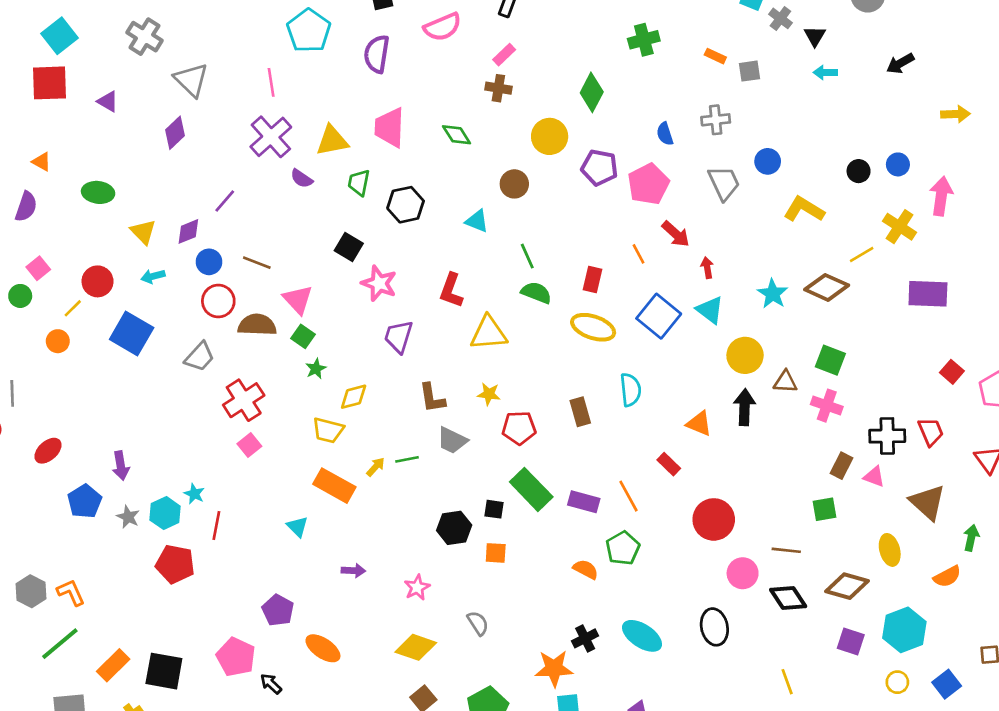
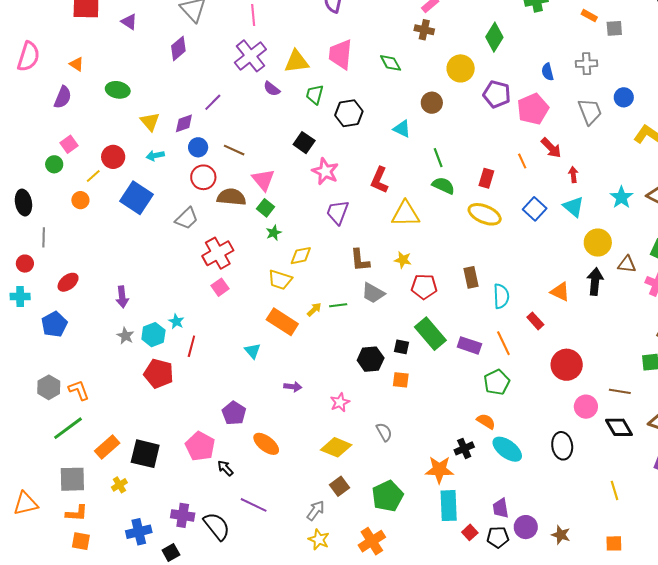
blue square: (659, 316) -> (535, 209), size x0.7
cyan semicircle: (631, 390) -> (501, 296), moved
blue pentagon: (85, 501) -> (54, 324), moved
orange semicircle: (586, 569) -> (486, 421), moved

